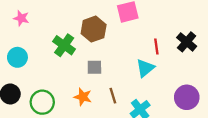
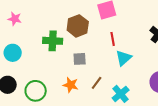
green cross: (64, 45) -> (53, 41), turned -30
red line: (156, 47) -> (113, 39), moved
brown line: (113, 96) -> (97, 83), turned 56

